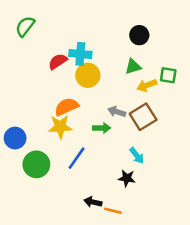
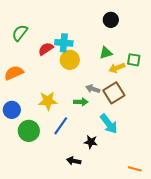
green semicircle: (25, 26) -> (20, 33), moved
black circle: (139, 35) -> (111, 20), moved
orange semicircle: (67, 107) -> (14, 73), moved
cyan arrow: (137, 156) -> (109, 124), size x1.5
black star: (127, 178) -> (91, 142), moved
orange line: (113, 211) -> (135, 169), moved

